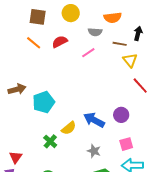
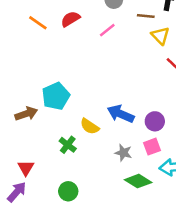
brown arrow: (17, 89) -> (26, 114), moved
purple circle: (121, 115) -> (155, 121), moved
yellow semicircle: (69, 128) -> (90, 126), turned 77
pink square: (126, 144) -> (152, 147), moved

